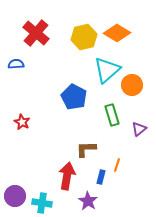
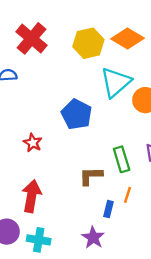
green rectangle: (112, 115) -> (122, 159), moved
red star: (22, 122) -> (33, 143), moved
red arrow: (67, 176) -> (32, 196), moved

